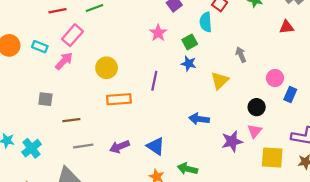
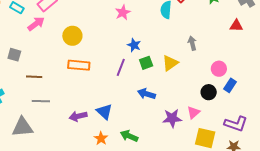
green square: (190, 42) -> (146, 63), moved
blue star: (189, 64) -> (134, 45), moved
purple line: (154, 81) -> (121, 67), moved
black circle: (257, 107) -> (209, 92), moved
purple arrow: (119, 147) -> (78, 116), moved

